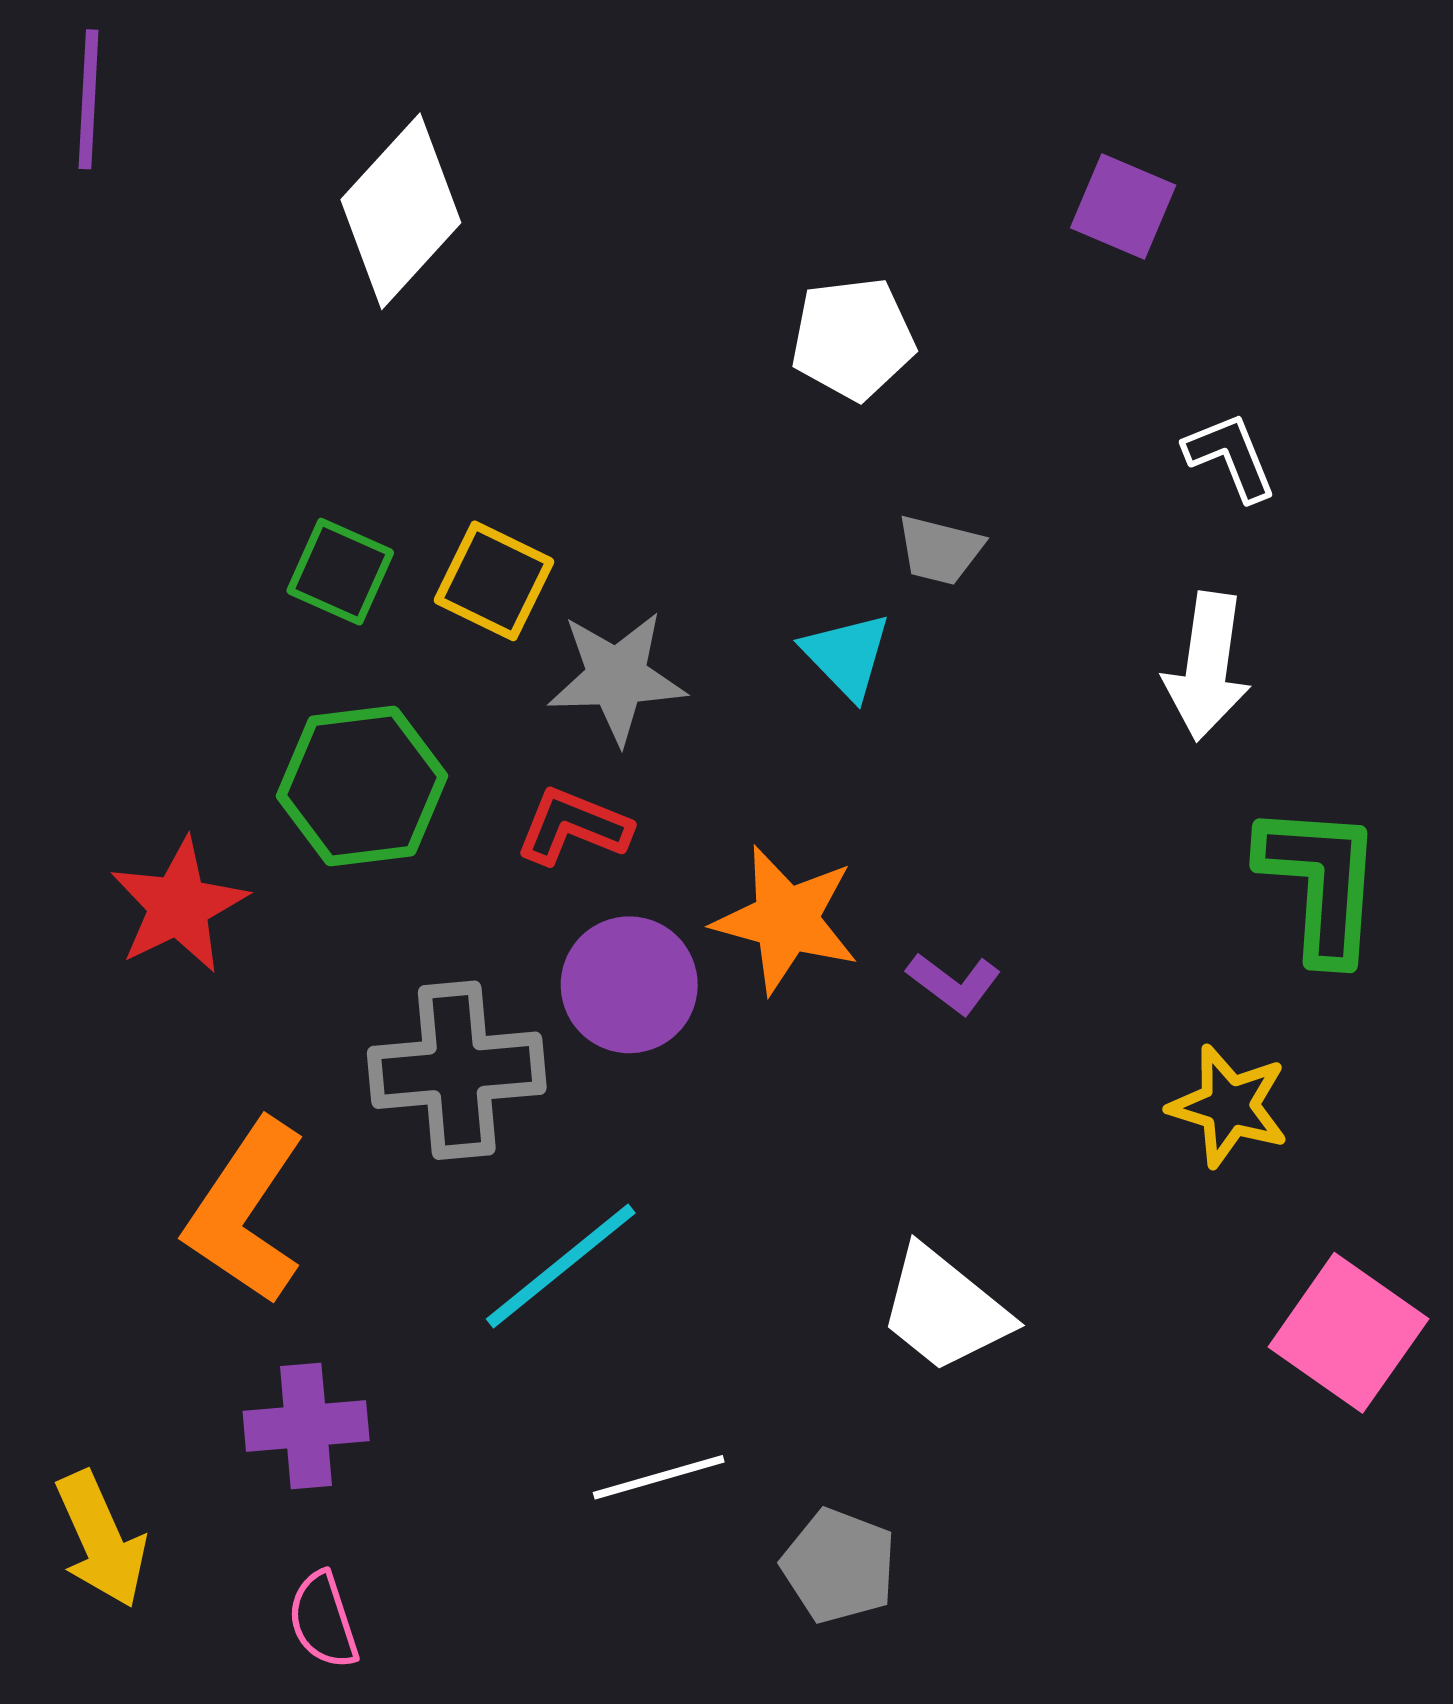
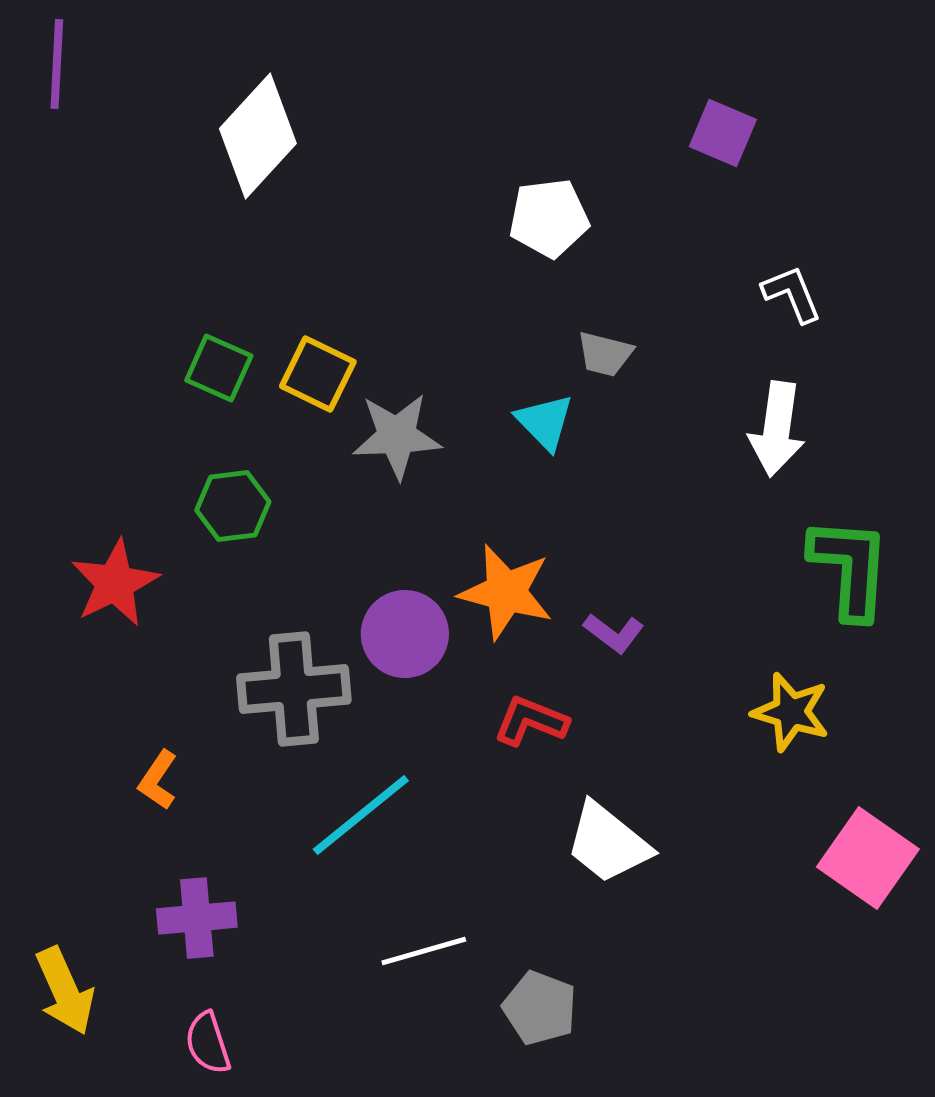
green hexagon: (362, 786) -> (233, 506), size x0.7
red L-shape: (573, 826) -> (531, 721), moved
orange L-shape: (245, 1212) -> (158, 780), size x0.5

